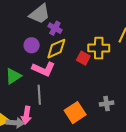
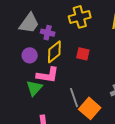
yellow cross: (99, 48) -> (80, 17), moved
green triangle: (13, 76) -> (34, 88), moved
gray line: (39, 95) -> (74, 98), moved

